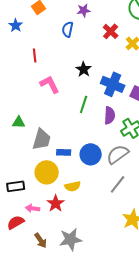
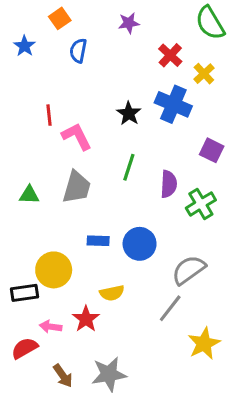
blue semicircle: (68, 29) -> (78, 51), moved
red line: (35, 55) -> (49, 115), moved
blue cross: (113, 84) -> (173, 104), moved
gray trapezoid: (42, 139) -> (77, 187), moved
gray semicircle: (118, 154) -> (189, 270), moved
yellow circle: (47, 172) -> (54, 270), moved
gray line: (118, 184) -> (170, 308), moved

